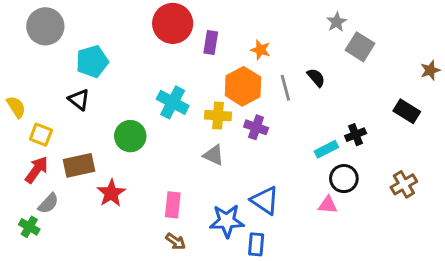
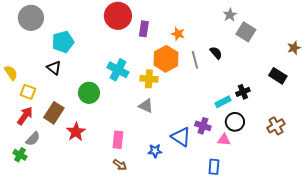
purple cross: (256, 127) -> (203, 126), moved
brown rectangle: (79, 165) -> (54, 113), turned -45
blue star: (227, 221) -> (155, 151), size x0.6
blue rectangle: (256, 244) -> (214, 167), moved

